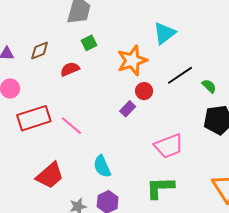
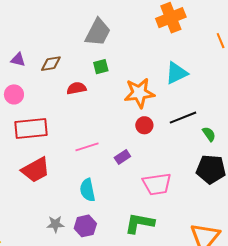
purple rectangle: (128, 109) -> (122, 157), moved
pink line: (71, 126) -> (87, 147), moved, turned -70
red trapezoid: (50, 175) -> (36, 170), moved

